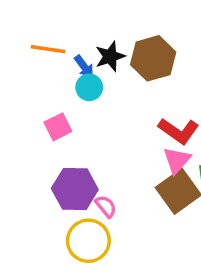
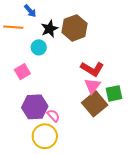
blue arrow: (84, 67) -> (30, 11), moved

